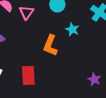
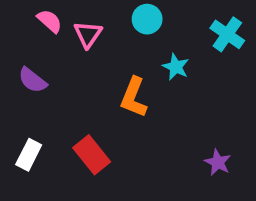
red rectangle: (28, 75) -> (92, 155), turned -36

